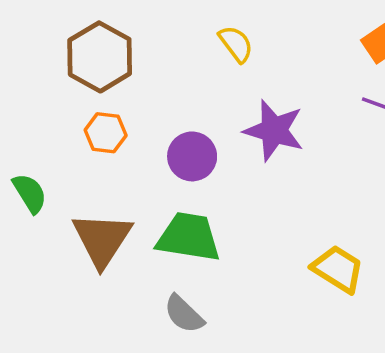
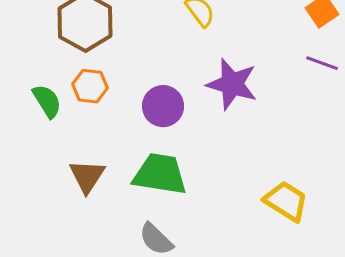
green semicircle: (30, 193) -> (47, 101), moved
brown triangle: (102, 239) -> (87, 176), size x0.7

